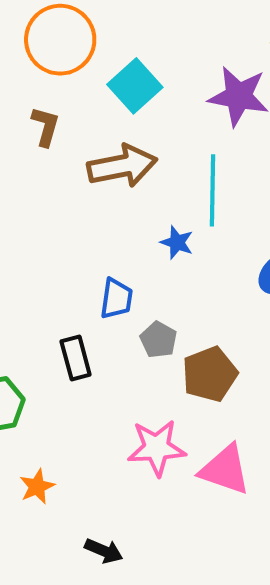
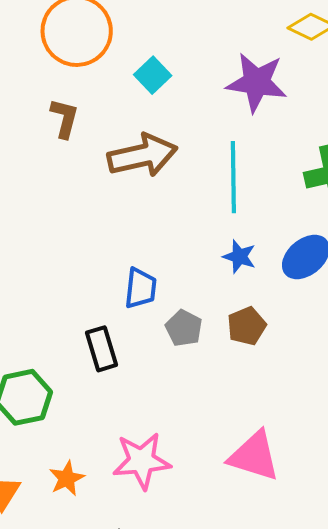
cyan square: (135, 86) -> (153, 75), size x0.7
blue star: (177, 242) -> (239, 257), moved
brown pentagon: (210, 374) -> (247, 326), moved, size x0.7
pink star: (157, 448) -> (142, 461), moved

